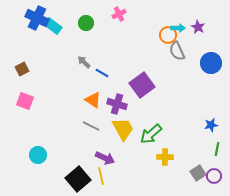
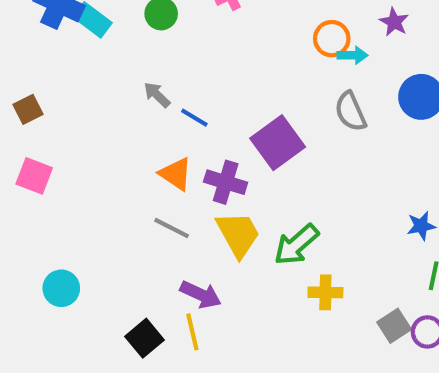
cyan arrow: (178, 28) -> (353, 55), moved
gray semicircle: (177, 51) -> (350, 111), moved
black square: (78, 179) -> (144, 338), size x0.7

